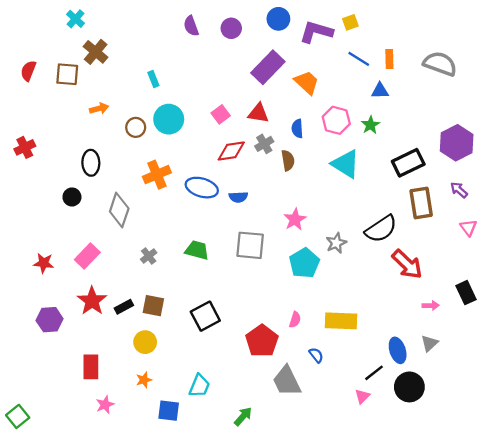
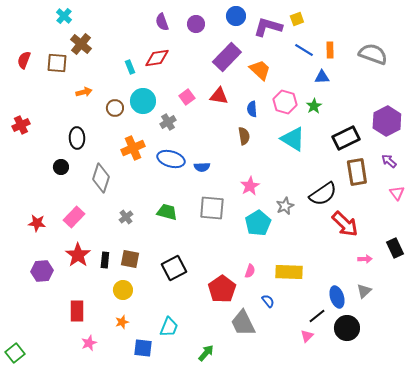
gray cross: (264, 144) -> (168, 122), moved
red diamond: (231, 151) -> (157, 58), moved
black rectangle: (124, 307) -> (105, 260), turned -56

